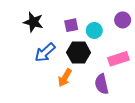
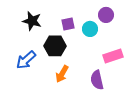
purple circle: (123, 20) -> (106, 15), moved
blue arrow: (45, 53) -> (26, 60), moved
black hexagon: (79, 53) -> (55, 46), moved

